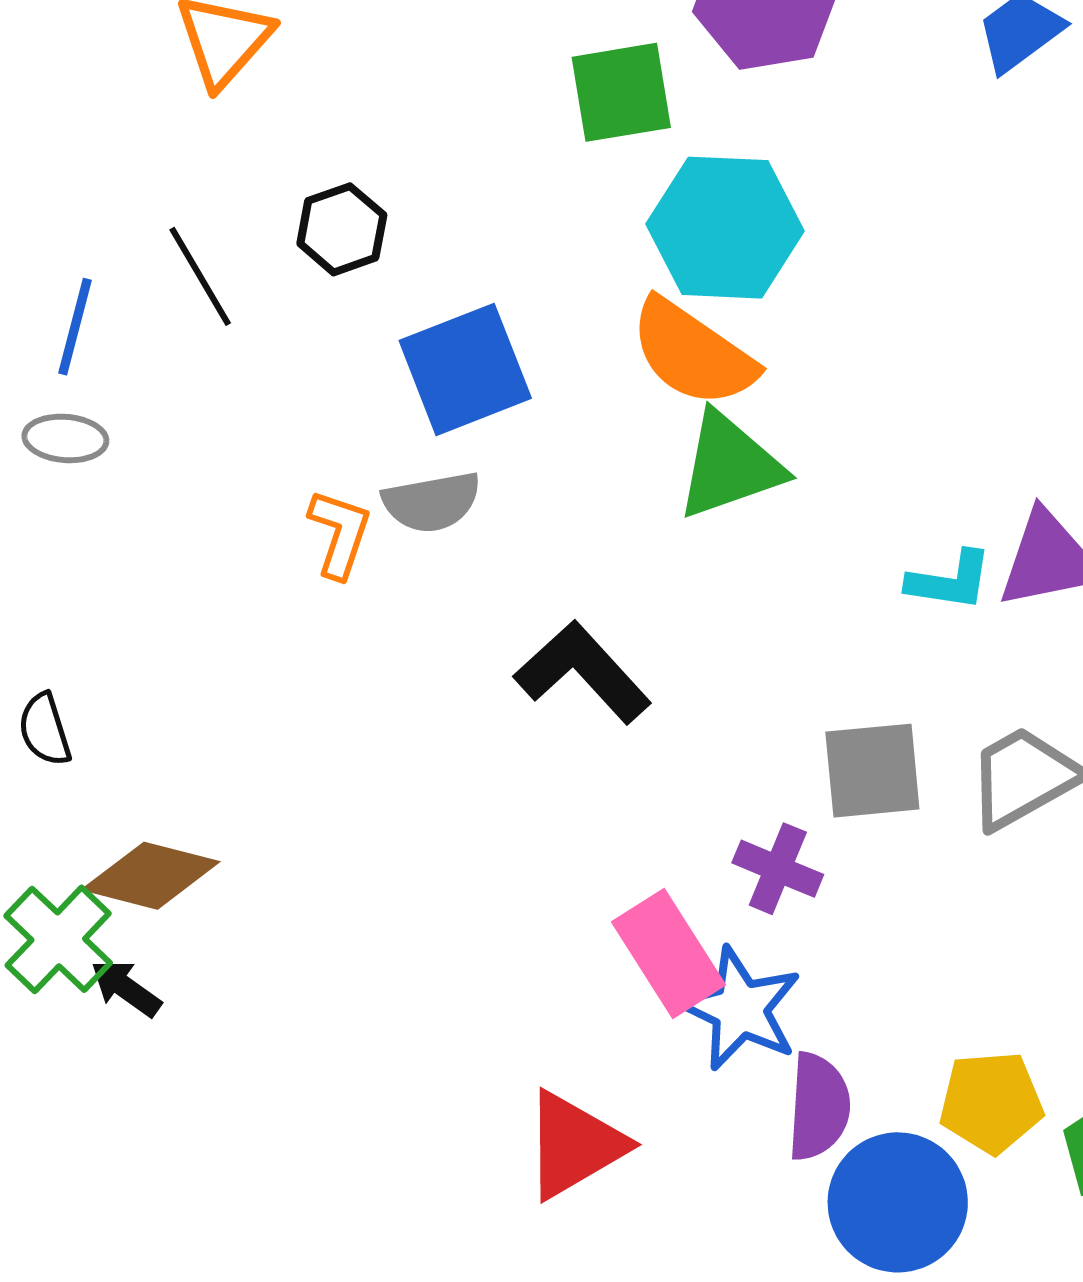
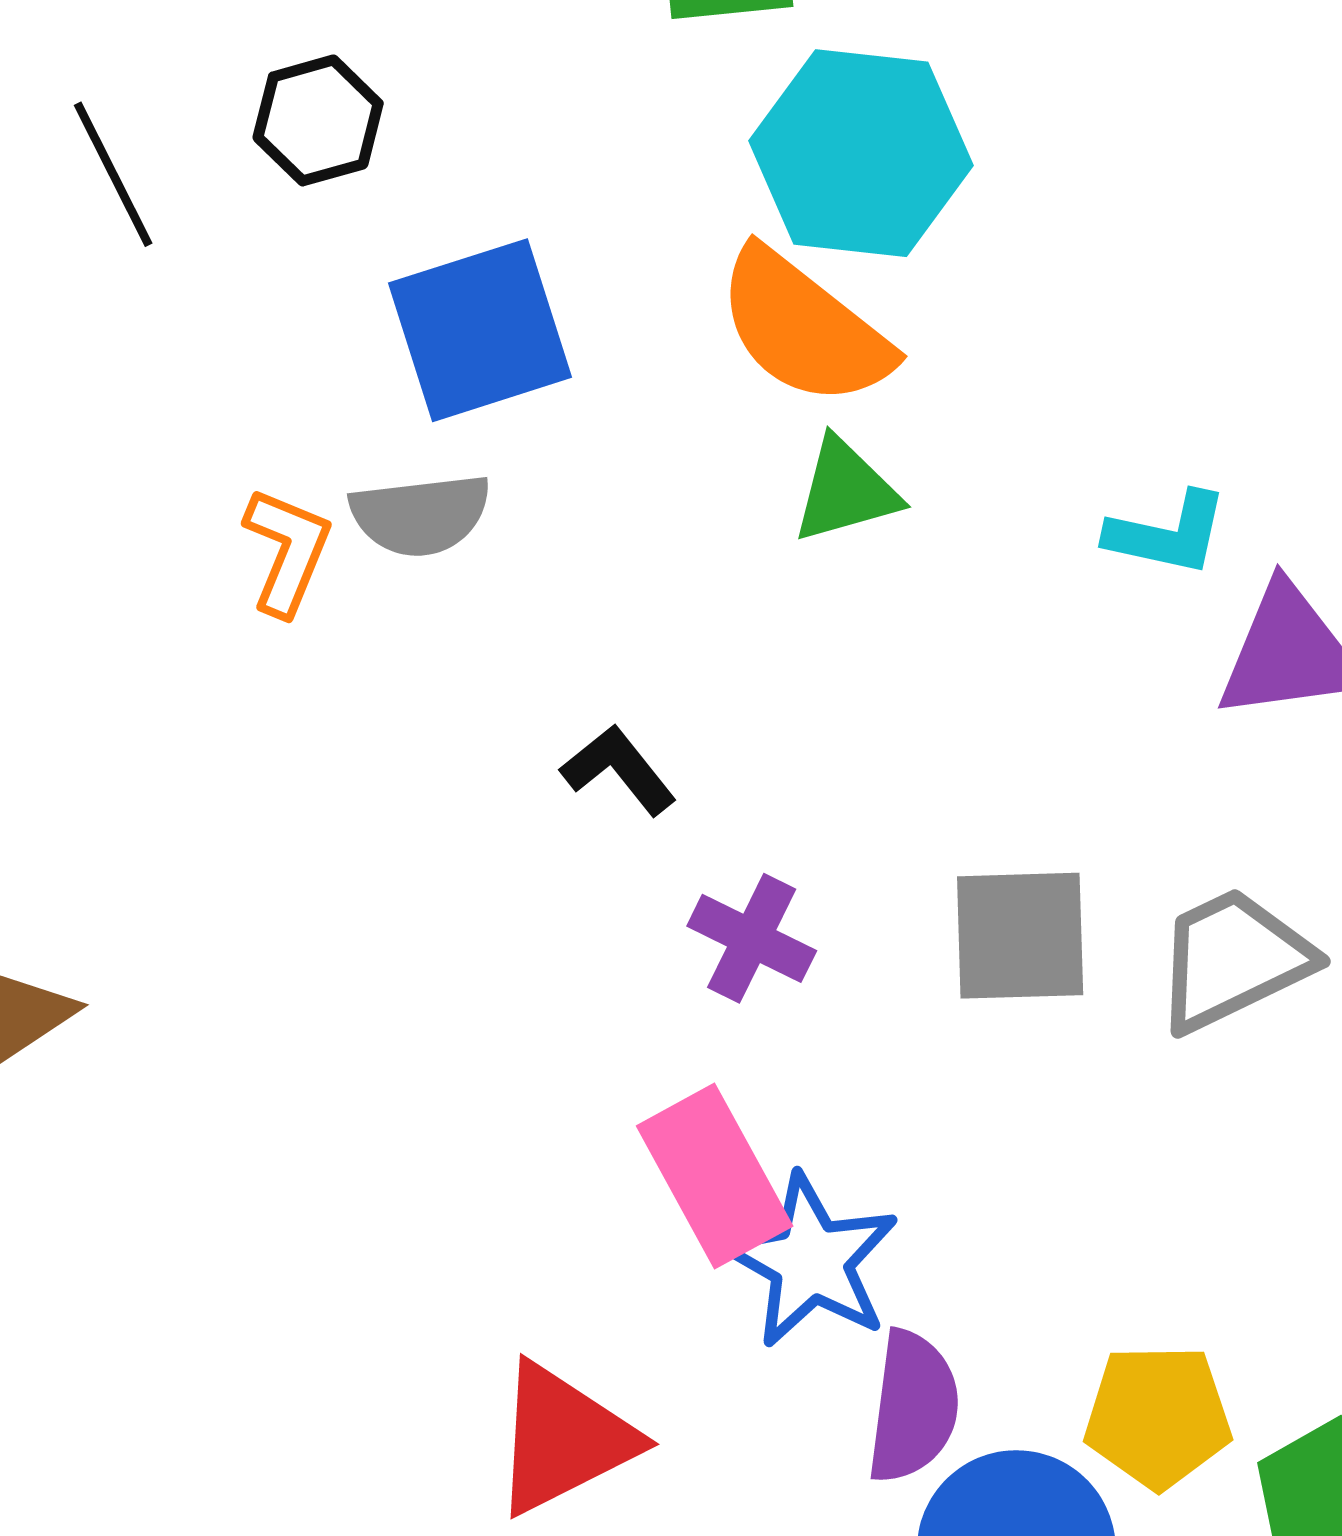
green triangle: (730, 466) -> (846, 491), size x0.7
cyan L-shape: (950, 581) -> (1167, 534), moved
black L-shape: (583, 672) -> (619, 770), size x0.6
purple cross: (778, 869) -> (752, 938), moved

